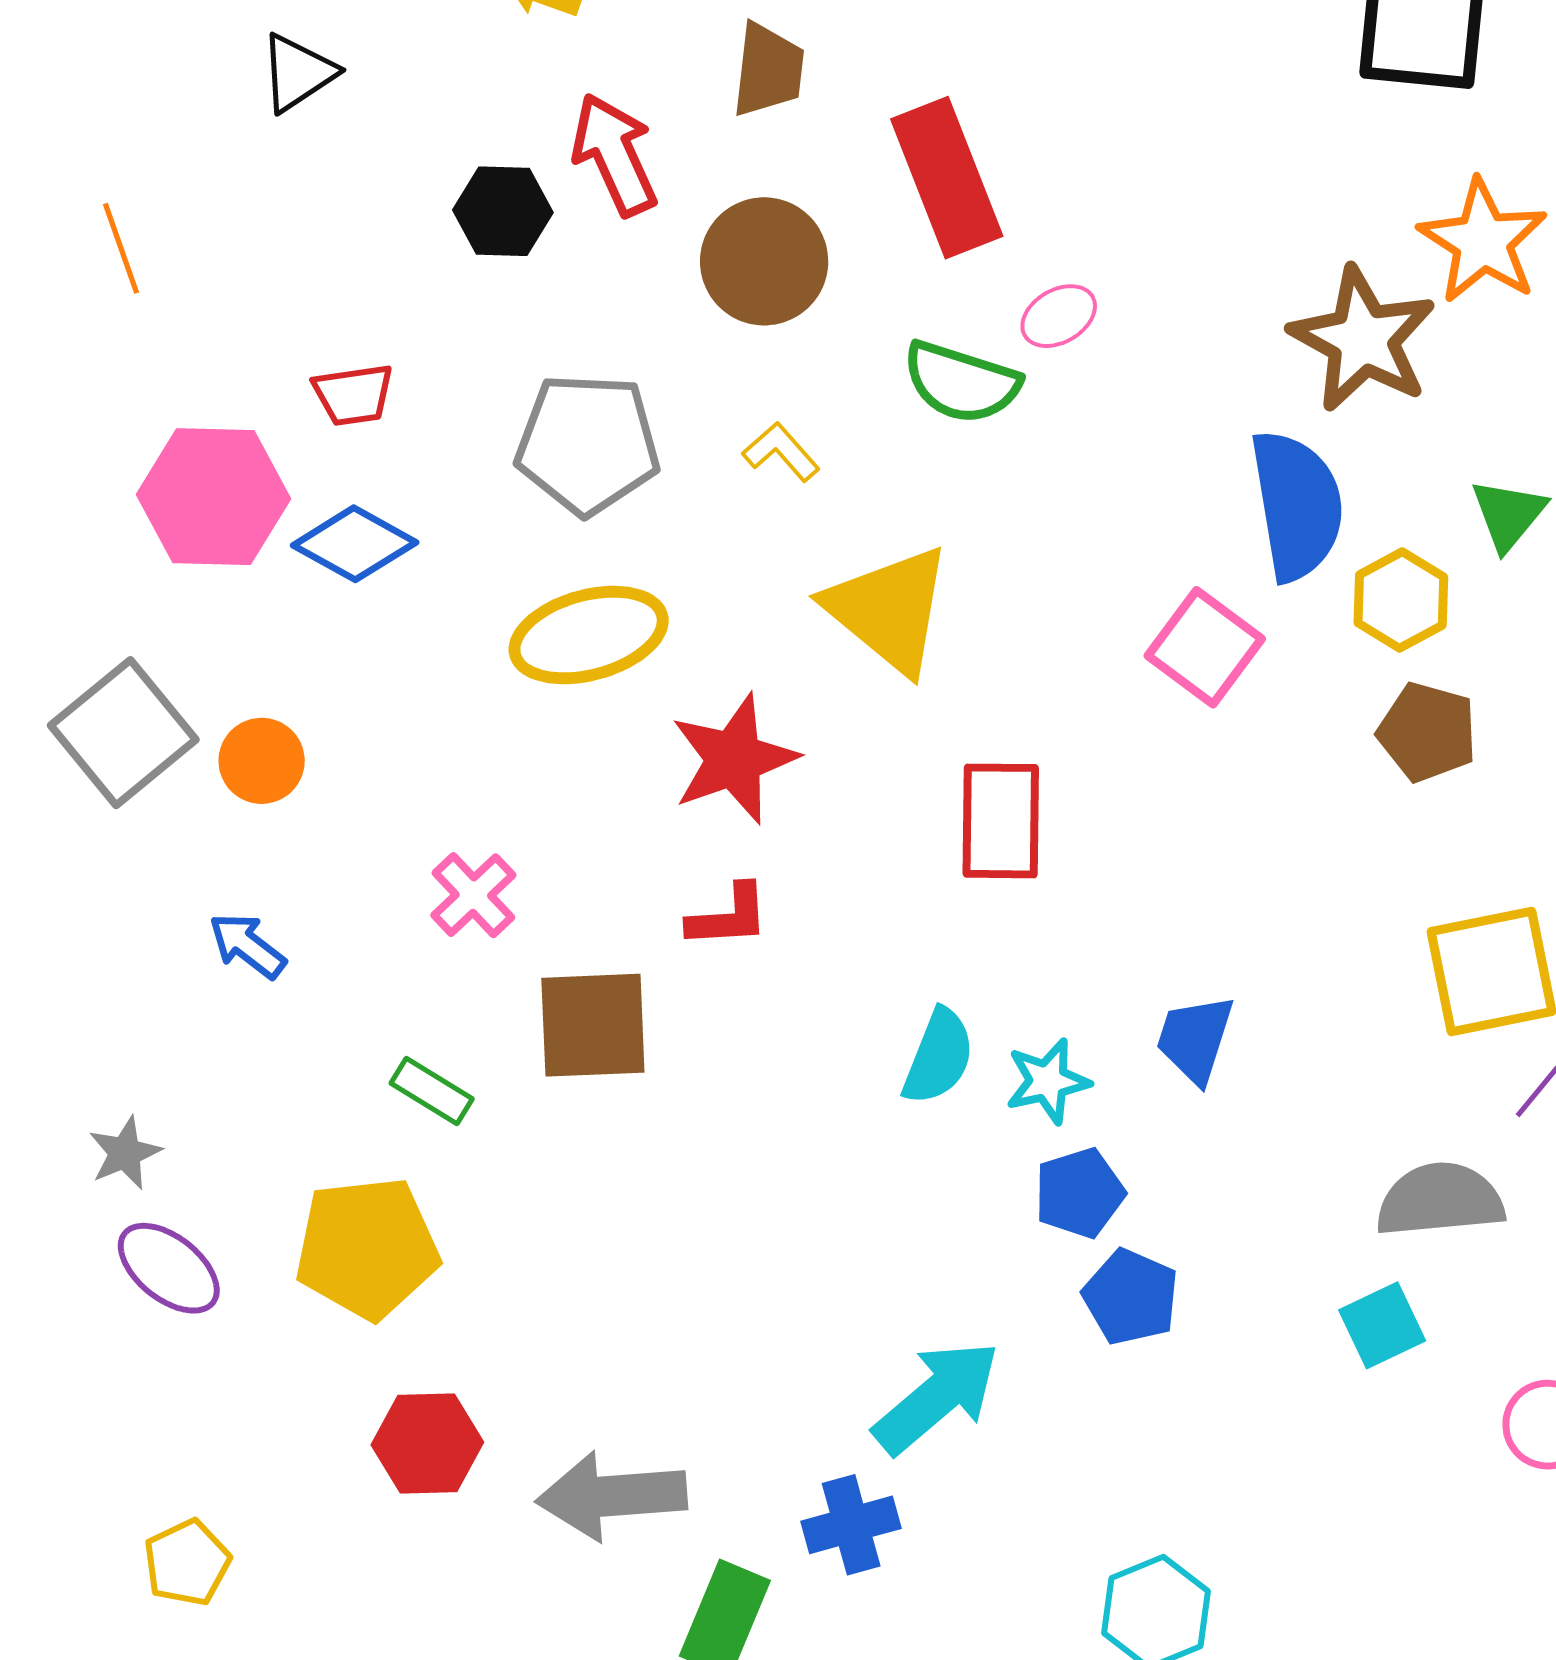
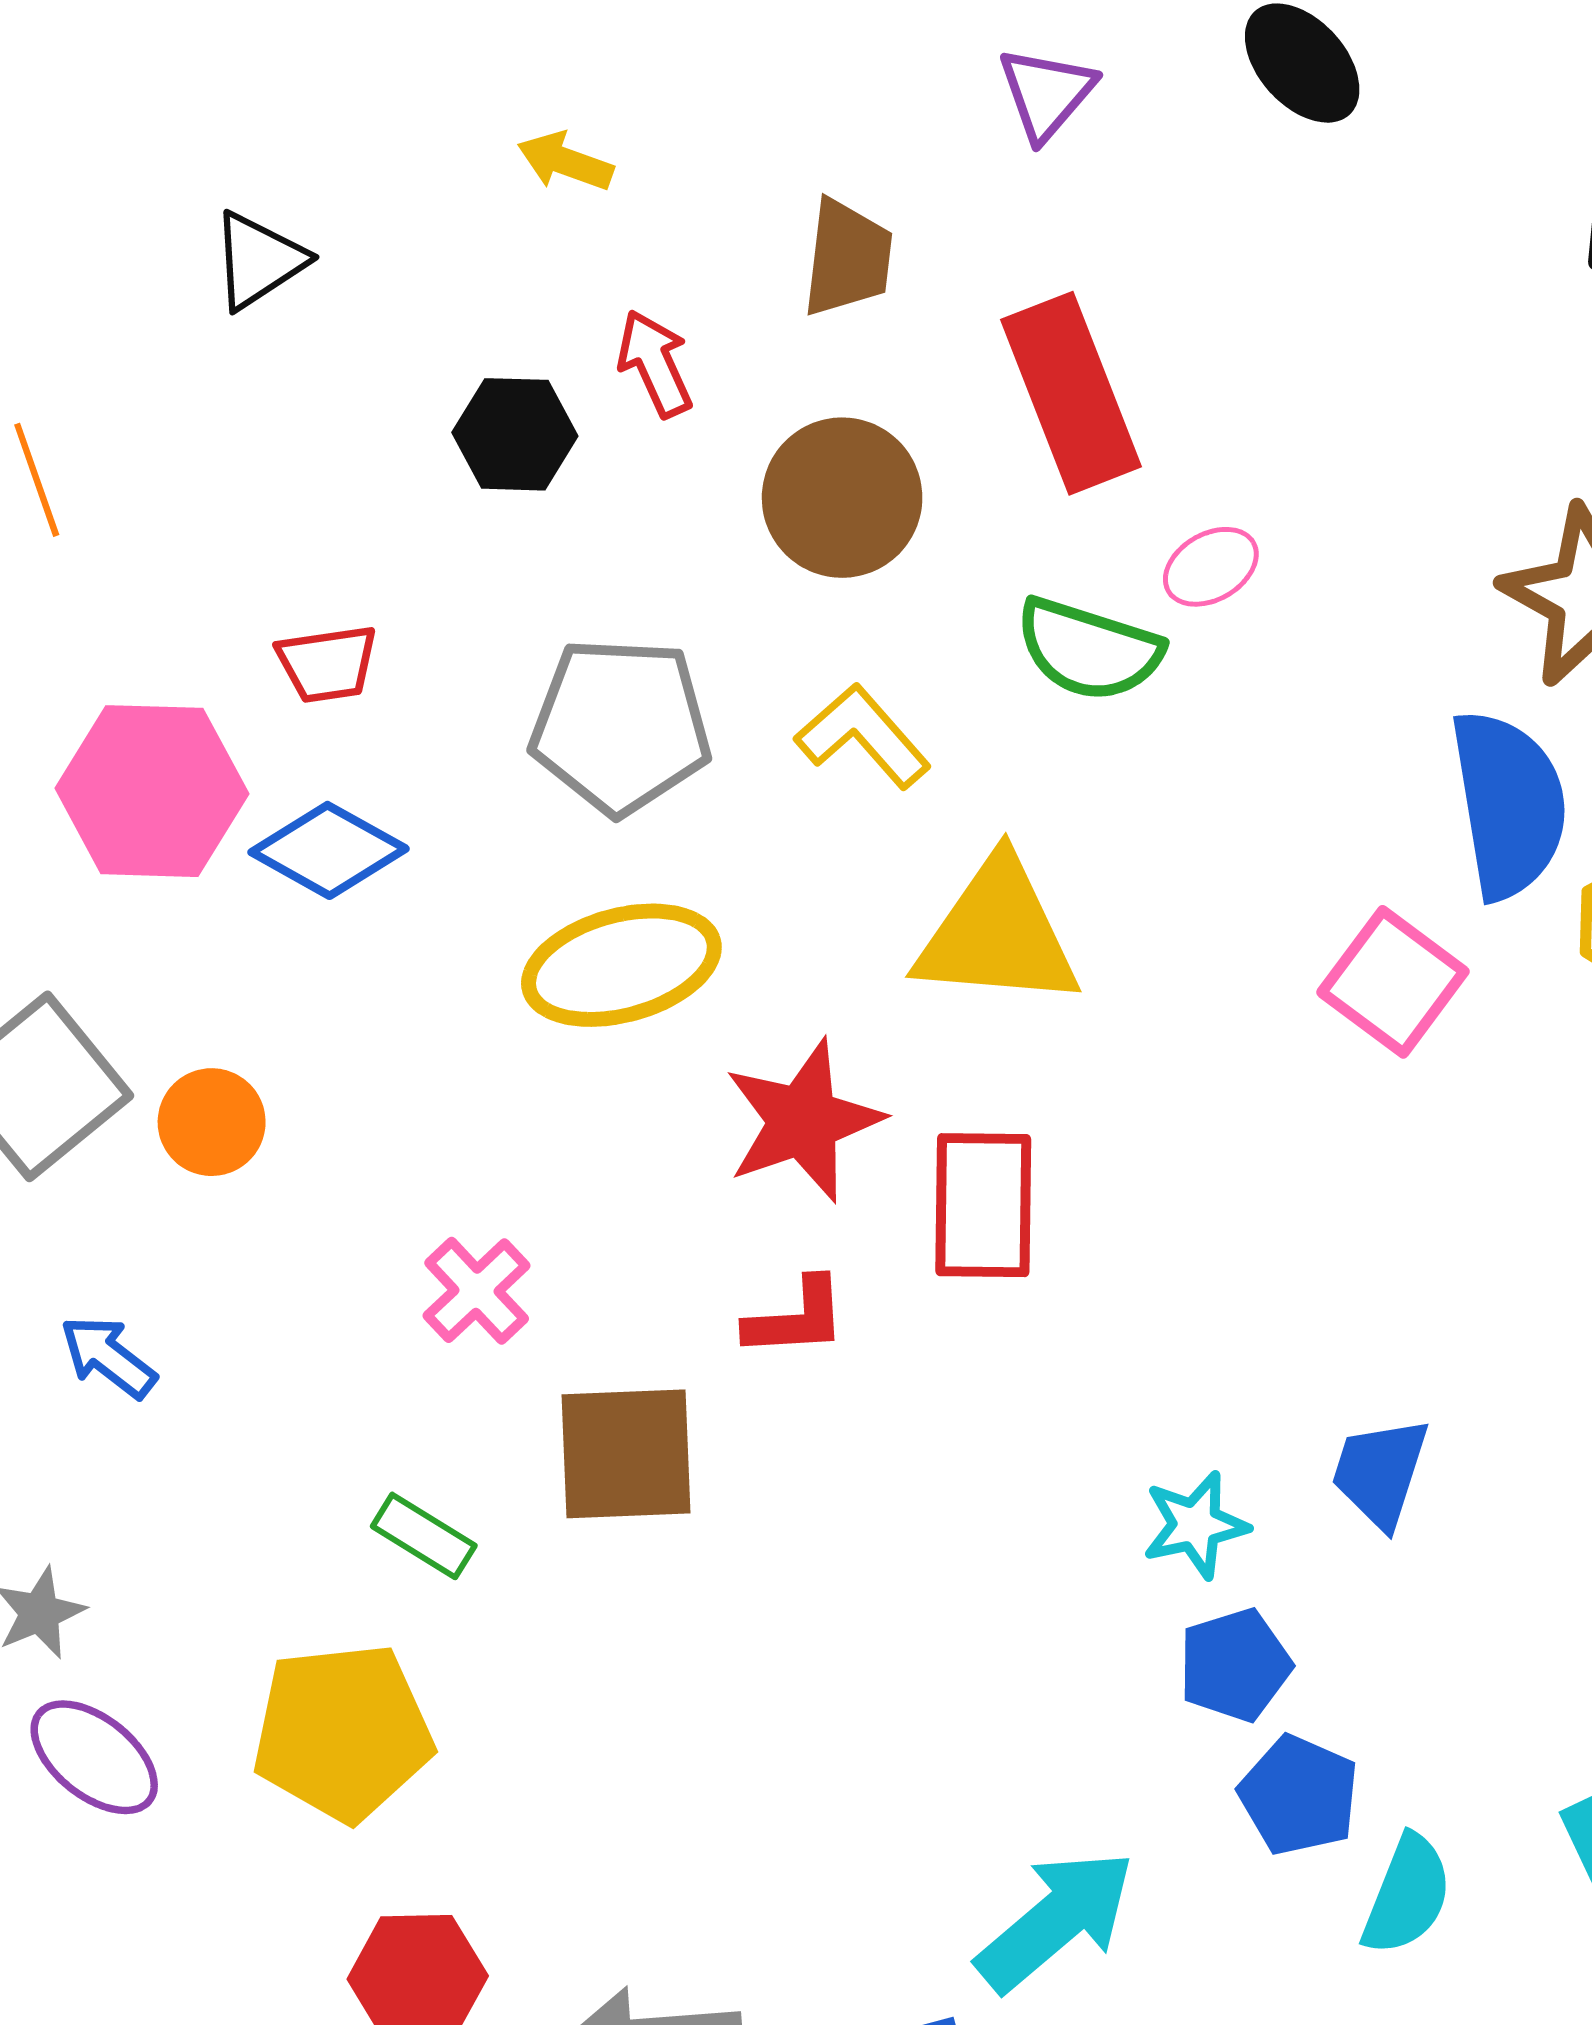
red arrow: (615, 155) -> (655, 364), size x0.7
yellow L-shape: (781, 452) -> (863, 736), size x1.4
yellow triangle: (889, 609) -> (997, 934), turned -35
red rectangle: (1001, 821) -> (983, 1205), moved
blue arrow: (247, 946) -> (108, 1357), moved
cyan semicircle: (939, 1057) -> (1407, 1895), moved

